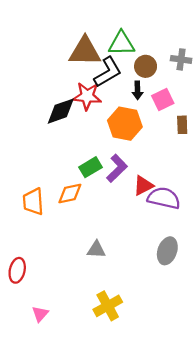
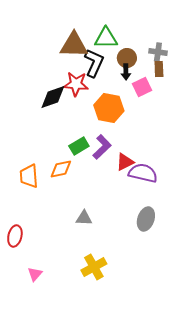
black L-shape: (108, 72) -> (94, 63), turned -36
black arrow: (138, 90) -> (126, 72), moved
brown rectangle: (182, 125) -> (159, 69), moved

